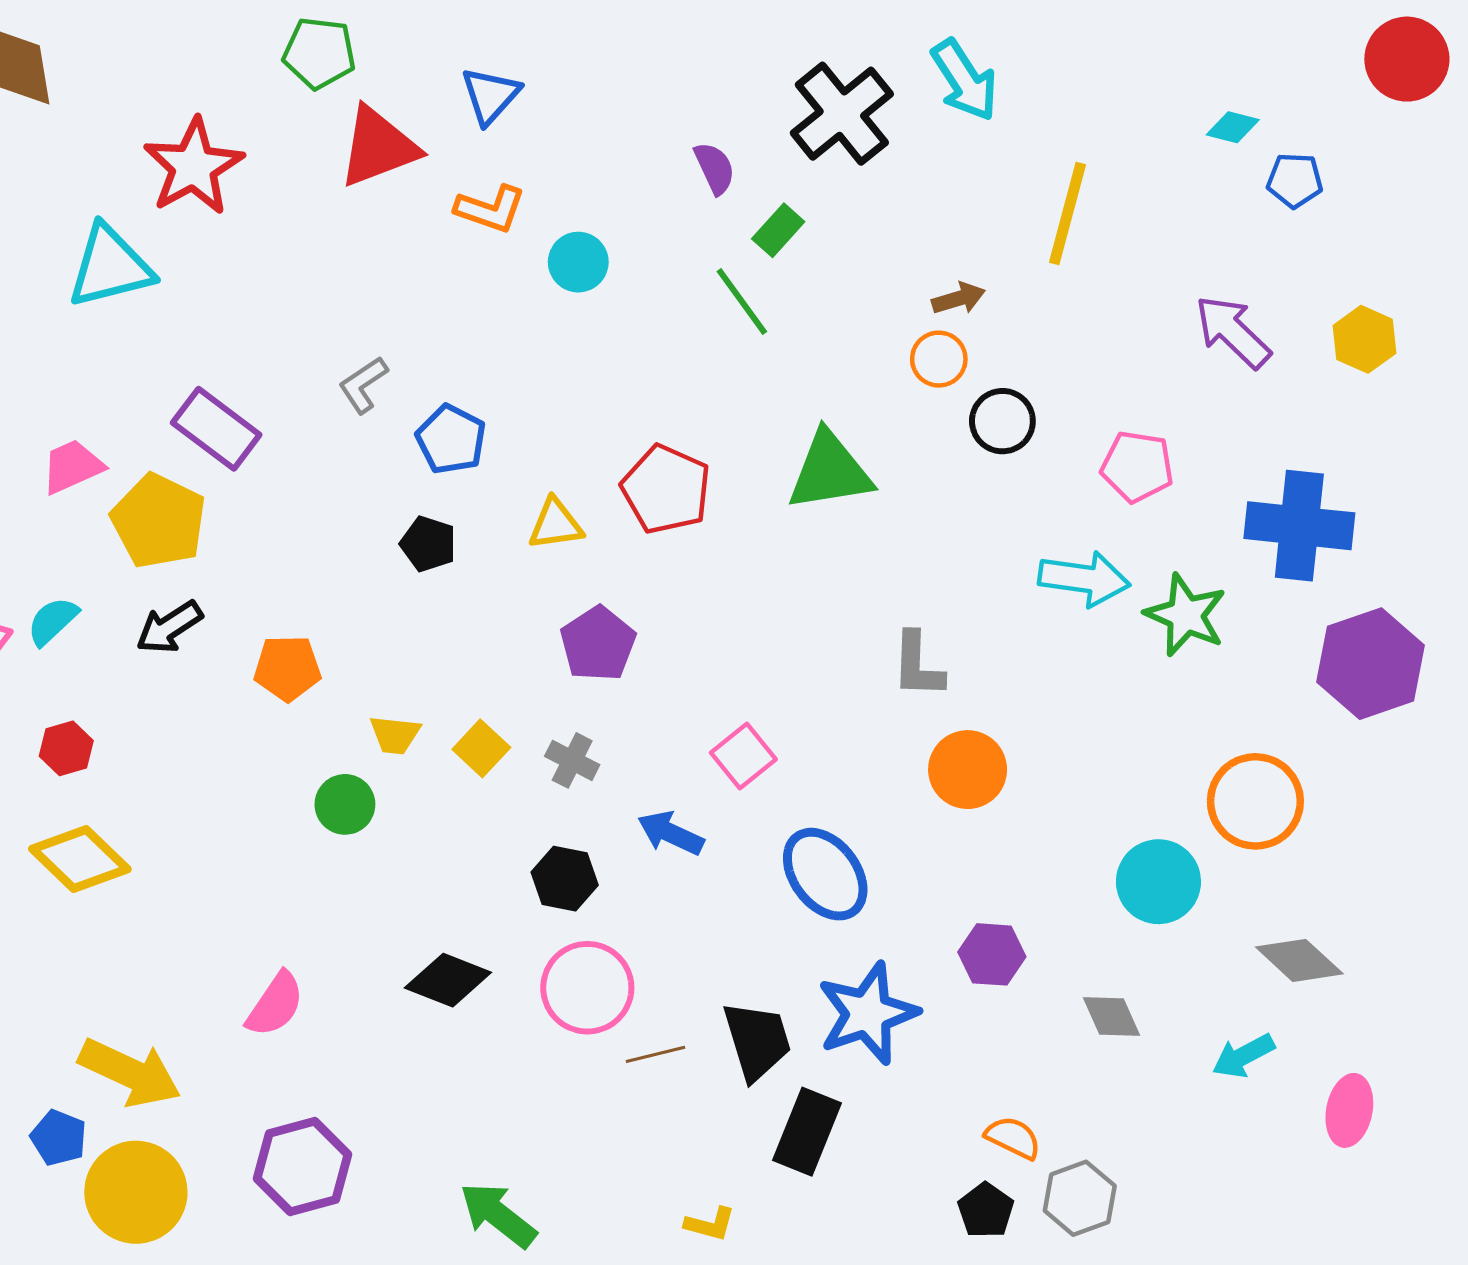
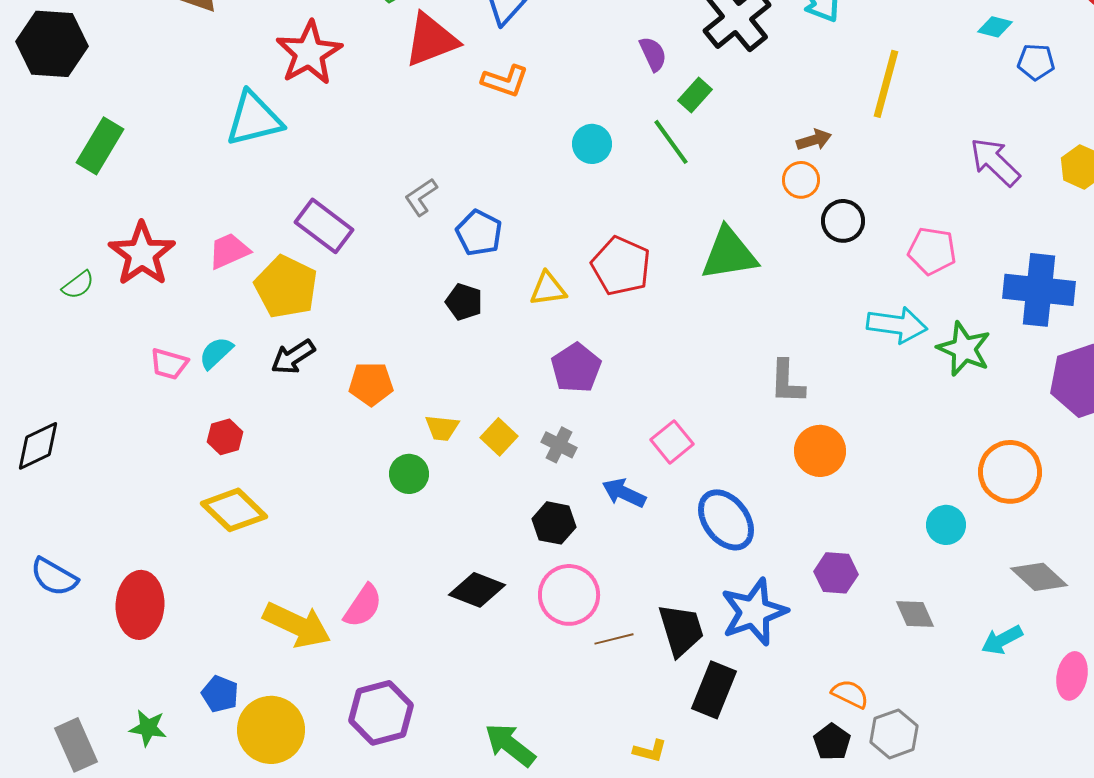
cyan circle: (578, 262) -> (592, 144), moved
cyan circle: (1158, 882) -> (946, 525), size x0.7
yellow arrow: (130, 1073) -> (297, 625), moved

